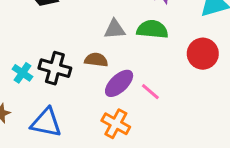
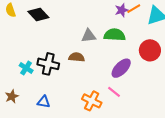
purple ellipse: (119, 83) -> (121, 68), moved
pink line: (150, 92) -> (114, 92), moved
blue triangle: (46, 123) -> (44, 102), size x0.6

